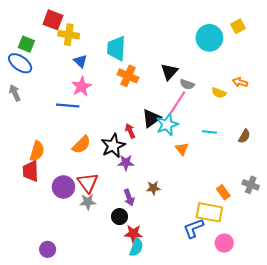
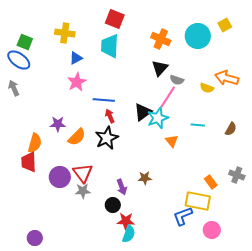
red square: (53, 20) -> (115, 19), moved
blue triangle: (80, 61) -> (76, 58), turned 48
orange cross: (128, 76) -> (161, 39), moved
orange arrow: (240, 82) -> (227, 78), size x1.6
blue line: (68, 106) -> (104, 100), moved
red arrow: (130, 131) -> (110, 116), moved
purple star: (126, 163) -> (58, 124), moved
purple circle: (48, 249) -> (35, 238), moved

